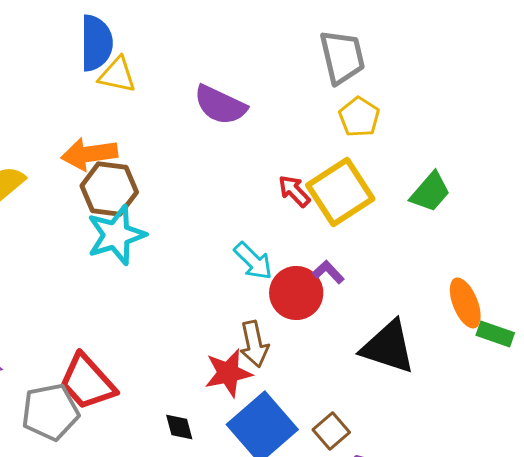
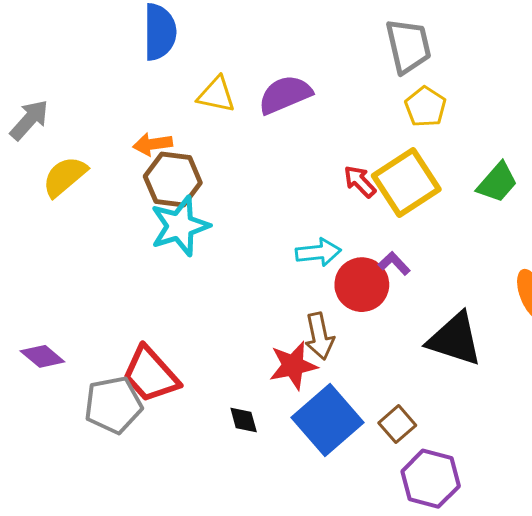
yellow triangle: (117, 75) -> (216, 95), moved
purple semicircle: (220, 105) -> (285, 95), turned 132
orange arrow: (89, 154) -> (153, 144), size x0.7
cyan arrow: (253, 261) -> (318, 252), turned -51

